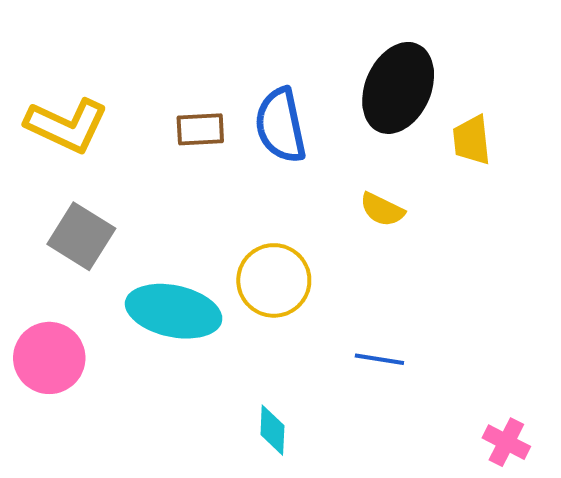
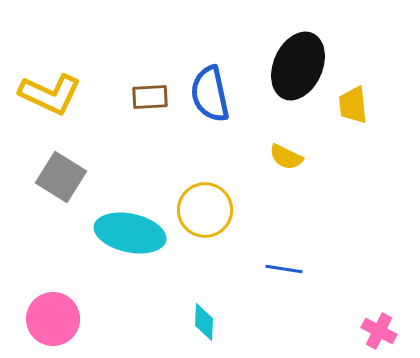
pink circle: (49, 358) -> (53, 319), moved

